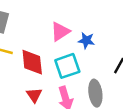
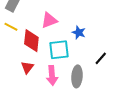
pink triangle: (60, 31) -> (49, 20), moved

